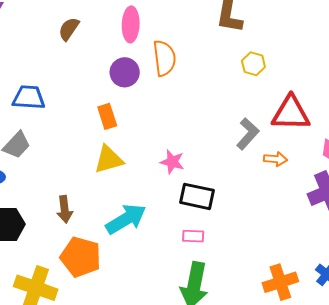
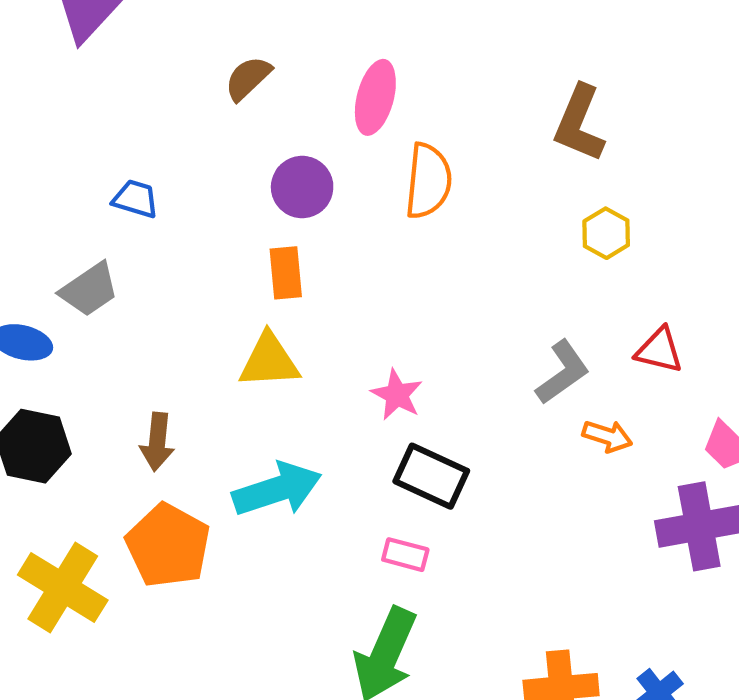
purple circle: (125, 72) -> (302, 187), moved
blue trapezoid: (29, 97) -> (136, 199), size x0.7
red triangle: (291, 113) -> (659, 350), size x0.6

